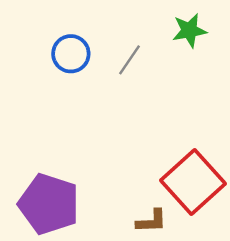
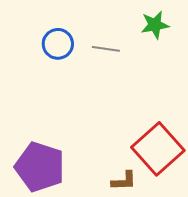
gray line: (130, 60) -> (106, 49), turned 64

